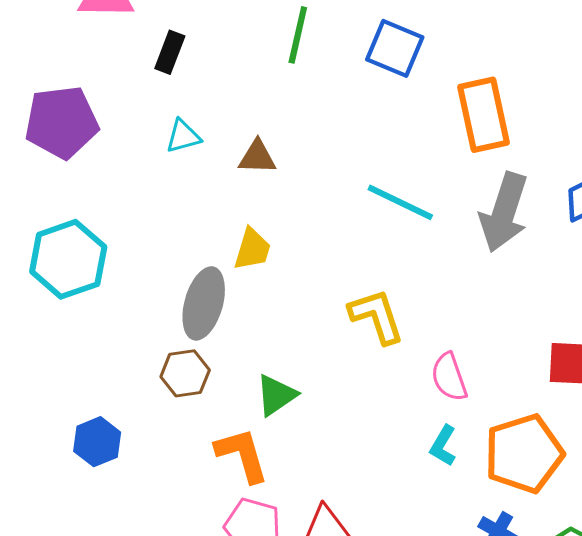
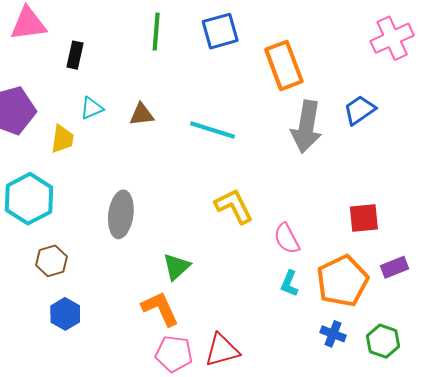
blue square: (395, 48) -> (220, 31), turned -30
cyan line: (400, 202) -> (212, 130), moved
yellow trapezoid: (252, 249) -> (62, 139), moved
brown hexagon: (185, 373) -> (52, 261), moved

